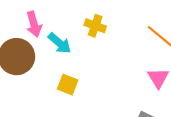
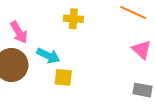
cyan arrow: (59, 43) -> (48, 56), moved

